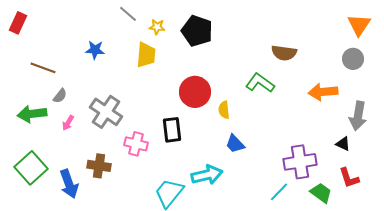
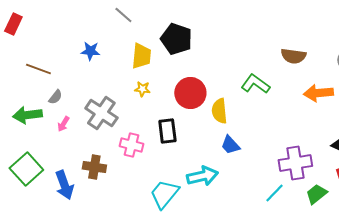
yellow star: (157, 27) -> (142, 89), moved
black pentagon: (197, 31) -> (176, 39), moved
brown semicircle: (284, 53) -> (293, 56), moved
yellow semicircle: (224, 110) -> (219, 111), size x1.4
green trapezoid: (321, 193) -> (316, 194), turned -75

